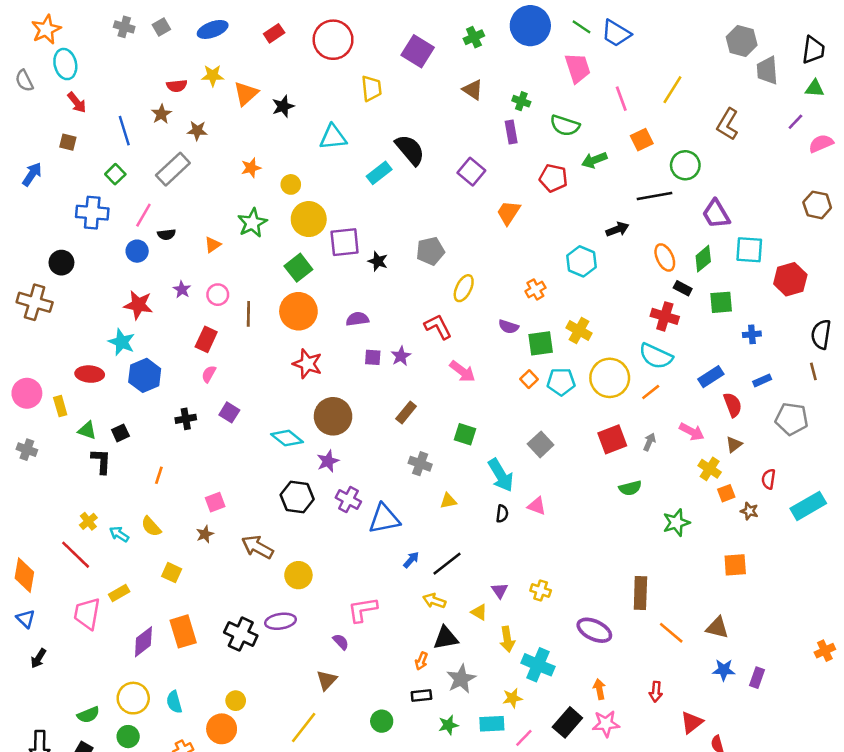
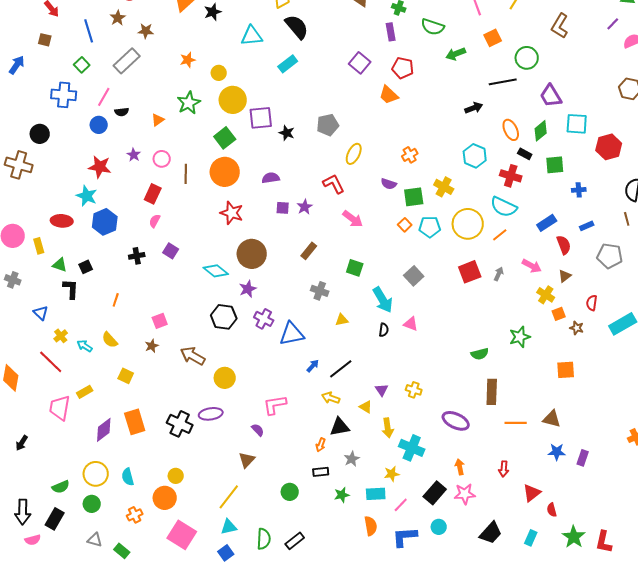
black semicircle: (410, 150) -> (297, 27), moved
red pentagon: (553, 178) -> (403, 68), moved
orange trapezoid: (509, 213) -> (389, 95), turned -80
cyan hexagon: (582, 261) -> (475, 156), moved
green semicircle: (630, 488) -> (480, 354), moved
blue triangle: (26, 619) -> (41, 313), moved
orange line: (671, 633) -> (516, 423), turned -40
gray star: (461, 679) -> (352, 459), size x0.7

